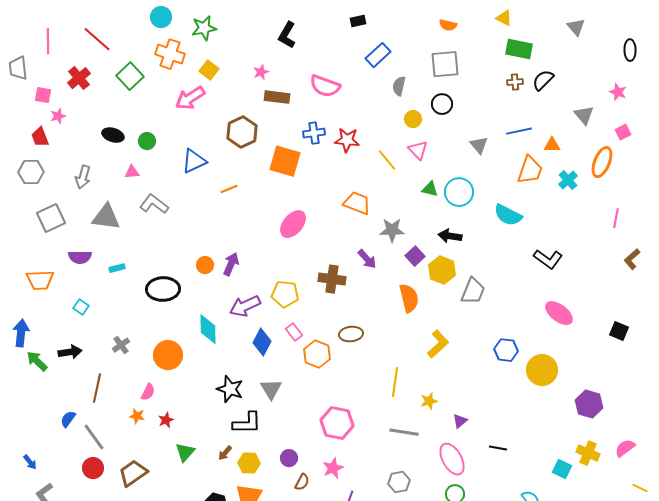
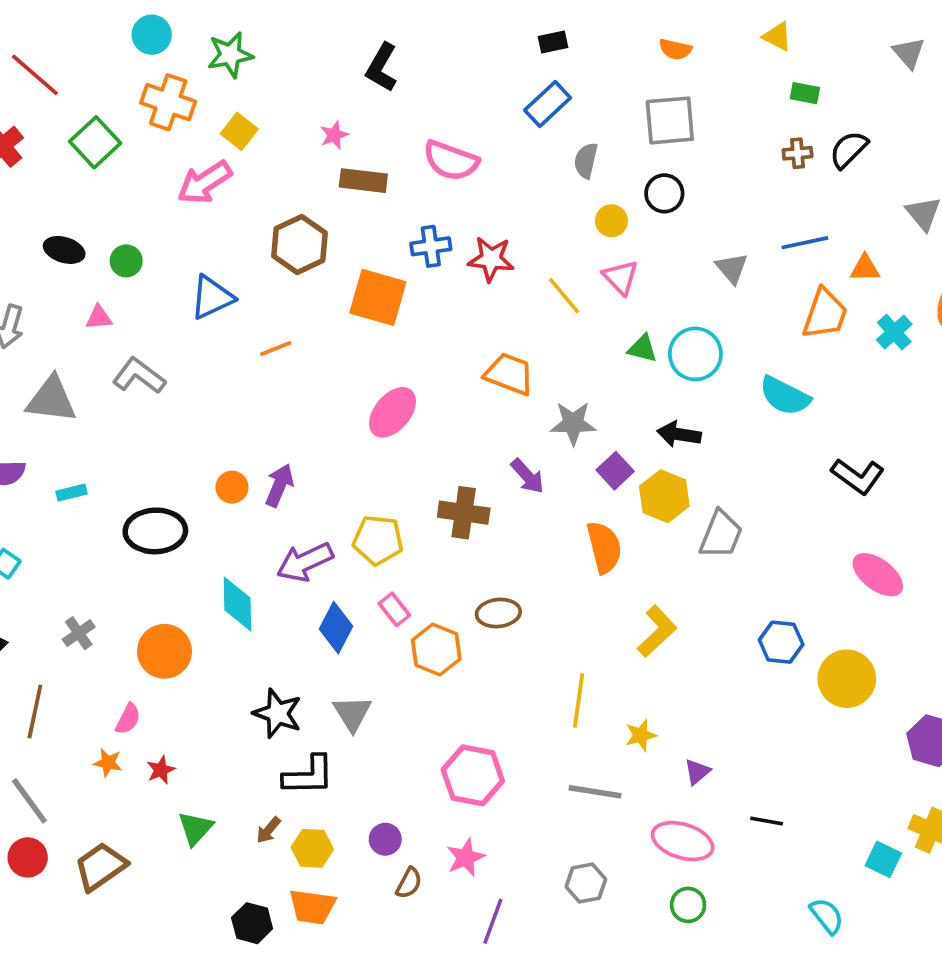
black rectangle: (358, 21) -> (553, 42), moved
green rectangle: (519, 49) -> (805, 93), size x0.6
pink ellipse: (452, 459) -> (683, 841), turned -44

